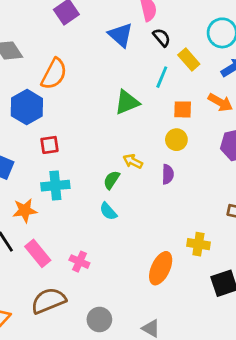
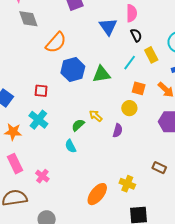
blue hexagon: (27, 107) -> (73, 70), moved
cyan cross: (55, 186) -> (38, 120), turned 30

